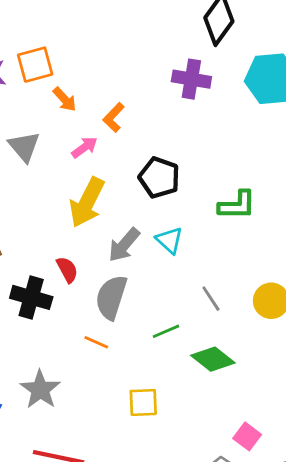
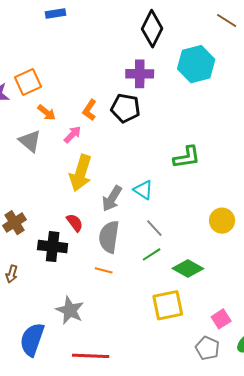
orange arrow: (65, 99) -> (47, 113), moved
black pentagon: (159, 178) -> (125, 108), moved
gray line: (211, 299) -> (154, 228), moved
yellow square: (143, 402) -> (168, 305), moved, size x1.4
pink square: (247, 436) -> (221, 319), turned 30

